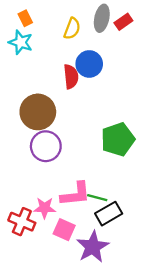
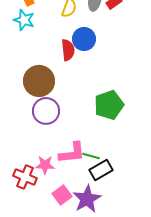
pink square: (64, 230) -> (62, 195), moved, turned 30

